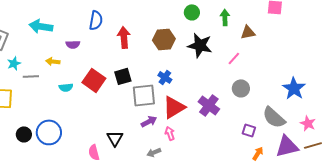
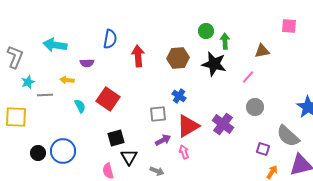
green arrow: (225, 17) -> (225, 41), moved
black square: (123, 76) -> (116, 138), moved
cyan semicircle: (66, 87) -> (80, 106), turned -112
gray square: (144, 95) -> (158, 114), size x0.7
gray arrow: (154, 152) -> (157, 171), moved, turned -136

